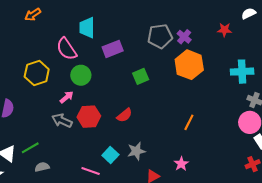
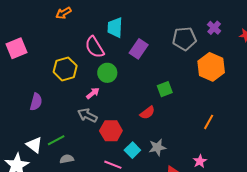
purple cross: (184, 37) -> (214, 28), moved
purple rectangle: (113, 49) -> (139, 49), turned -36
green square: (141, 76) -> (165, 89), moved
red hexagon: (89, 117) -> (111, 131), moved

